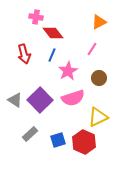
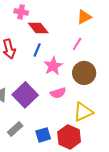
brown circle: (99, 78) -> (84, 73), size x1.5
pink semicircle: (73, 98) -> (58, 93), size x0.7

